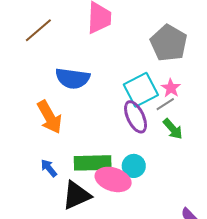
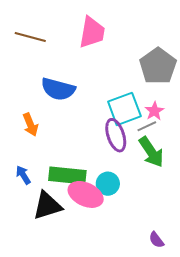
brown line: (38, 30) -> (30, 37), turned 48
orange arrow: (50, 117) -> (30, 125), size x0.7
green arrow: (173, 129) -> (151, 152), size x1.4

